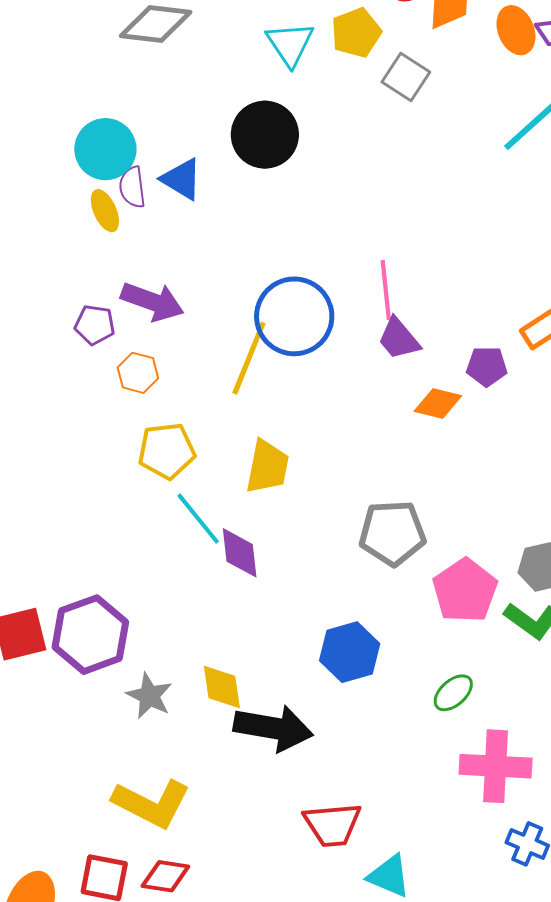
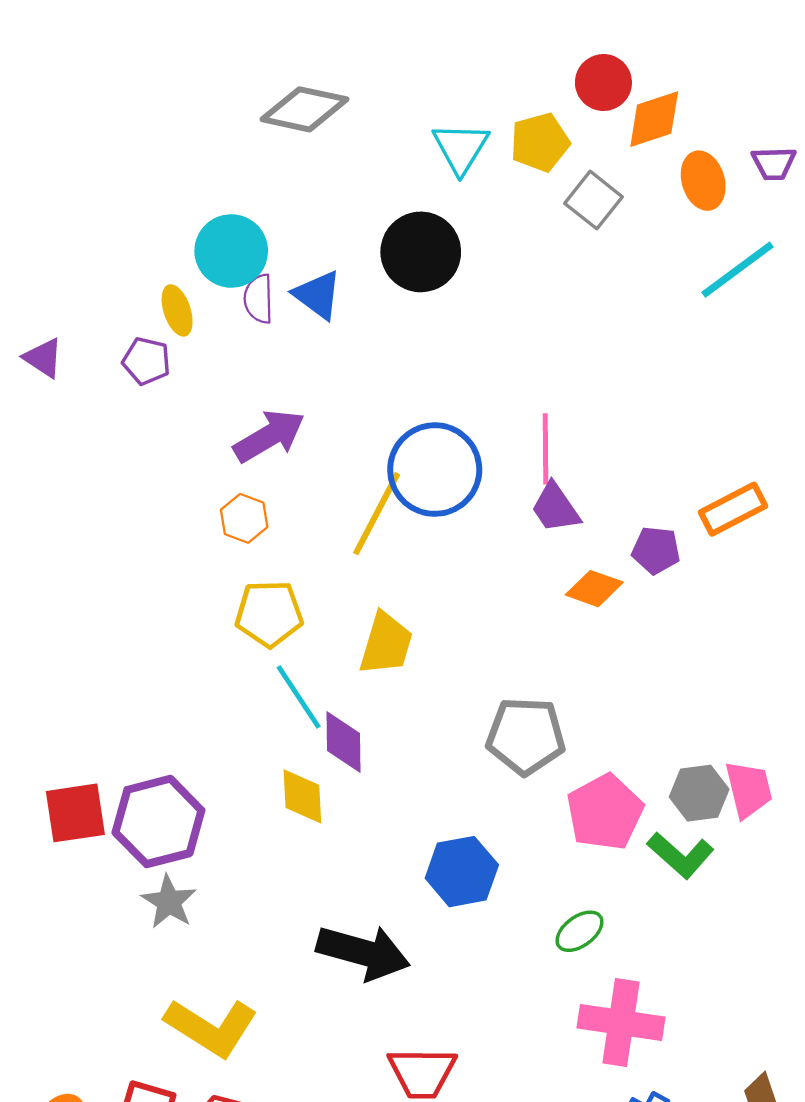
orange ellipse: (516, 30) -> (703, 181), moved
yellow ellipse: (105, 211) -> (177, 310), moved
purple arrow: (152, 302) -> (269, 436), turned -56
purple pentagon: (95, 325) -> (146, 361), moved
yellow diamond: (222, 687) -> (302, 796), moved
gray star: (149, 696) -> (169, 902), moved

